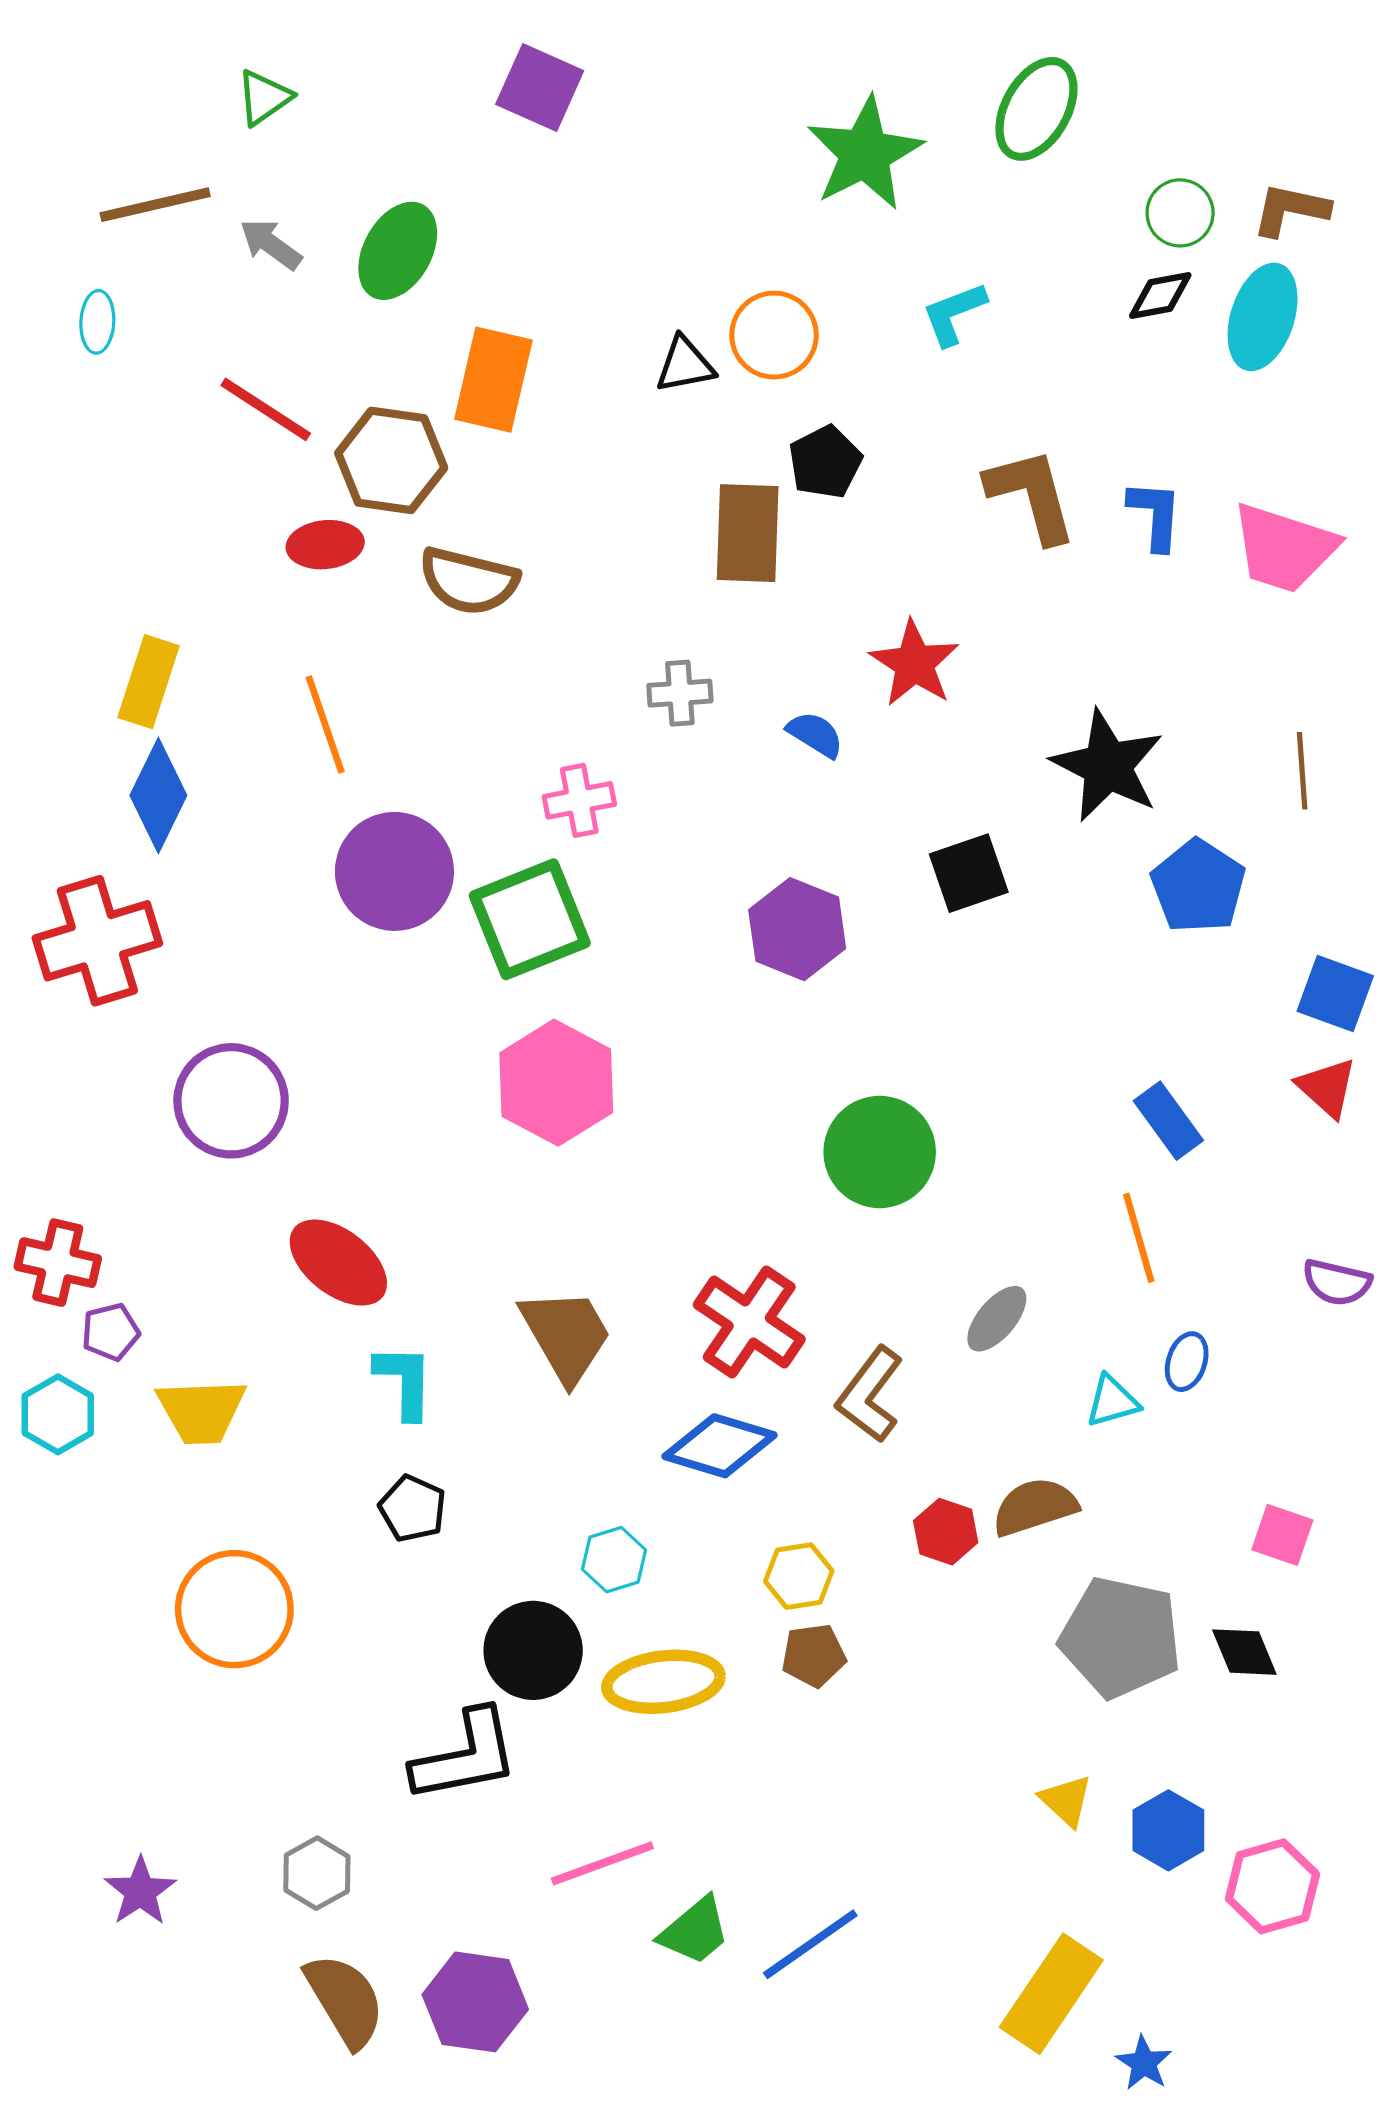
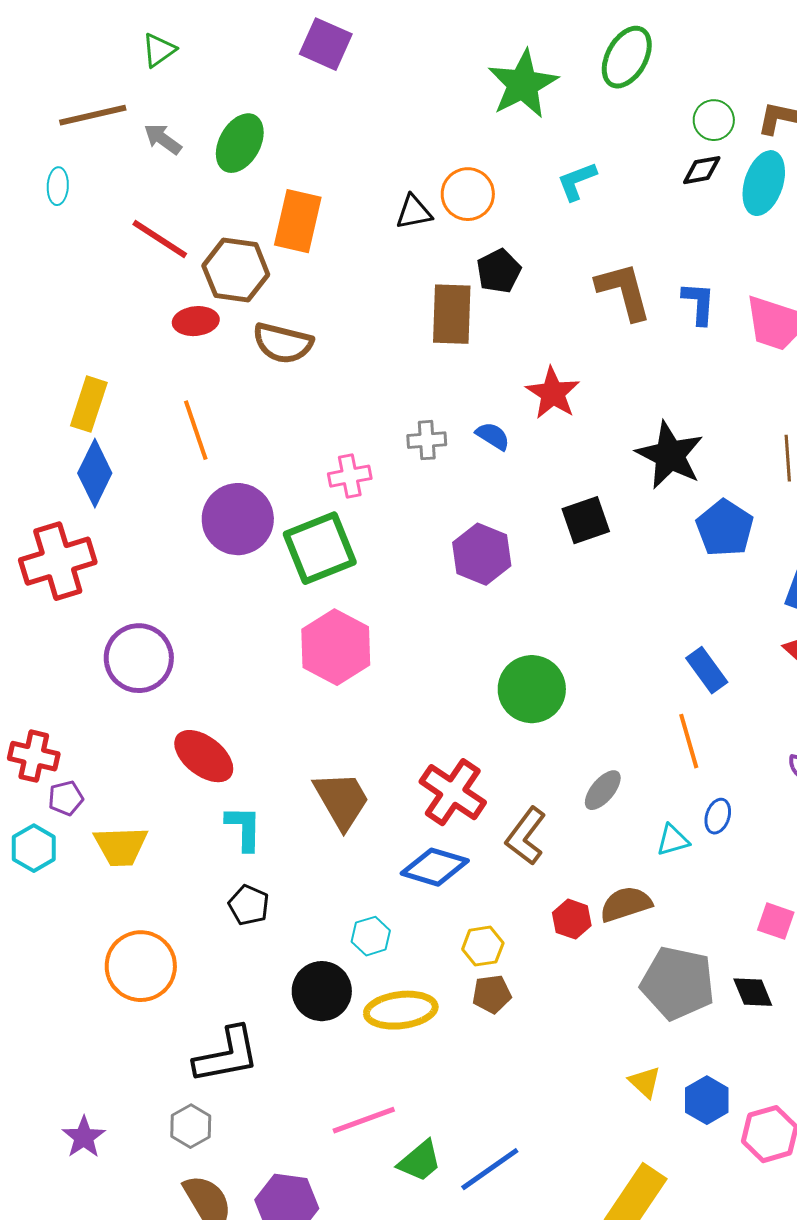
gray cross: (680, 693) -> (427, 440), moved
black L-shape: (465, 1756) -> (227, 1055), moved

